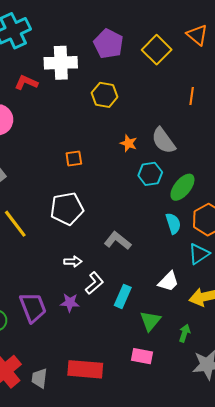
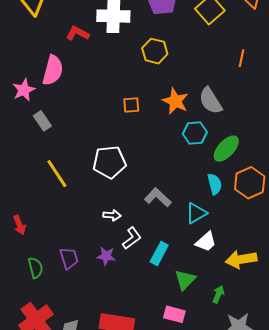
orange star: (129, 143) -> (175, 101), size x1.5
orange square: (74, 158) -> (131, 105), moved
cyan triangle: (199, 254) -> (196, 213), moved
purple trapezoid: (33, 307) -> (69, 258), size x0.7

